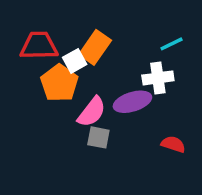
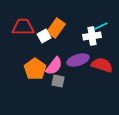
white cross: (158, 78) -> (92, 36), moved
orange pentagon: (59, 83) -> (35, 69), moved
red semicircle: (173, 144) -> (102, 65), moved, size x1.5

